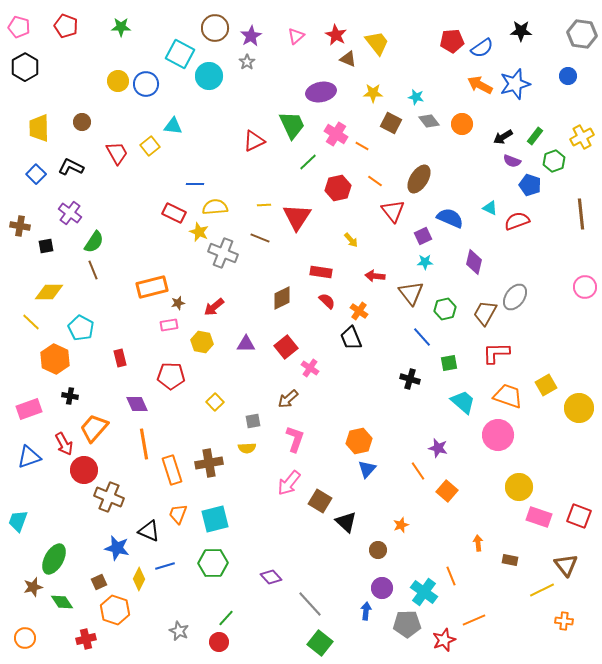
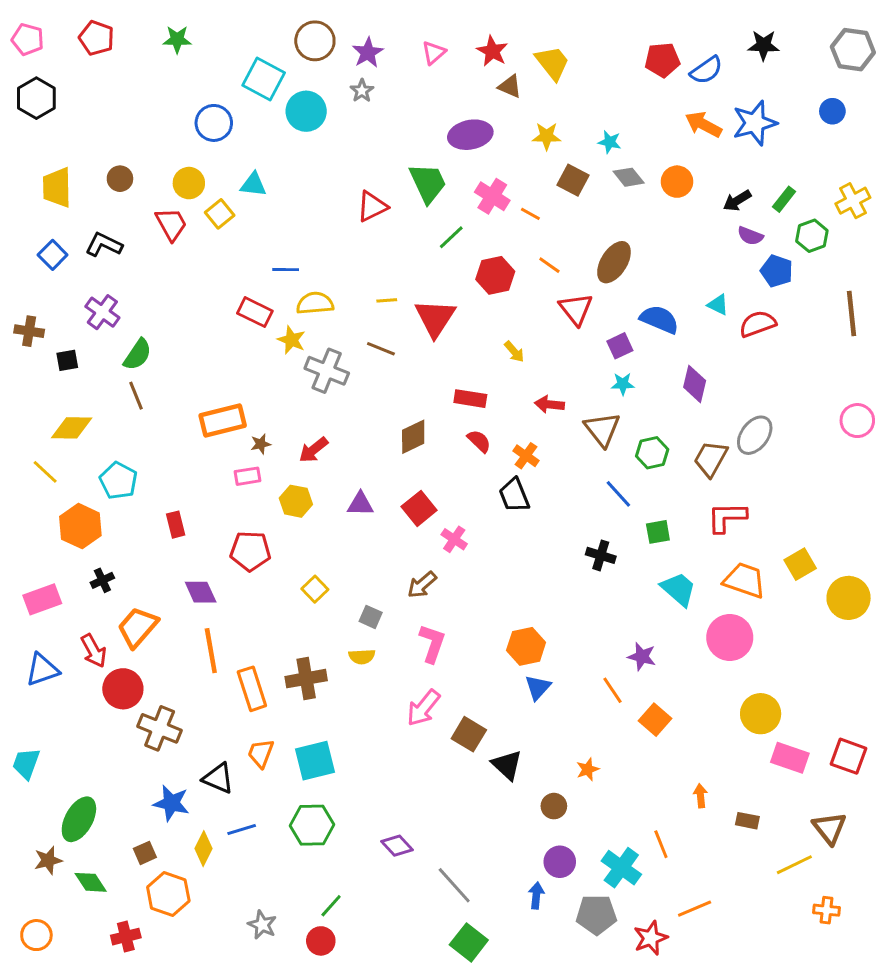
yellow circle: (118, 81) -> (189, 183), moved
black cross: (70, 396) -> (102, 580), turned -35
gray square: (253, 421) -> (371, 617), turned 35

